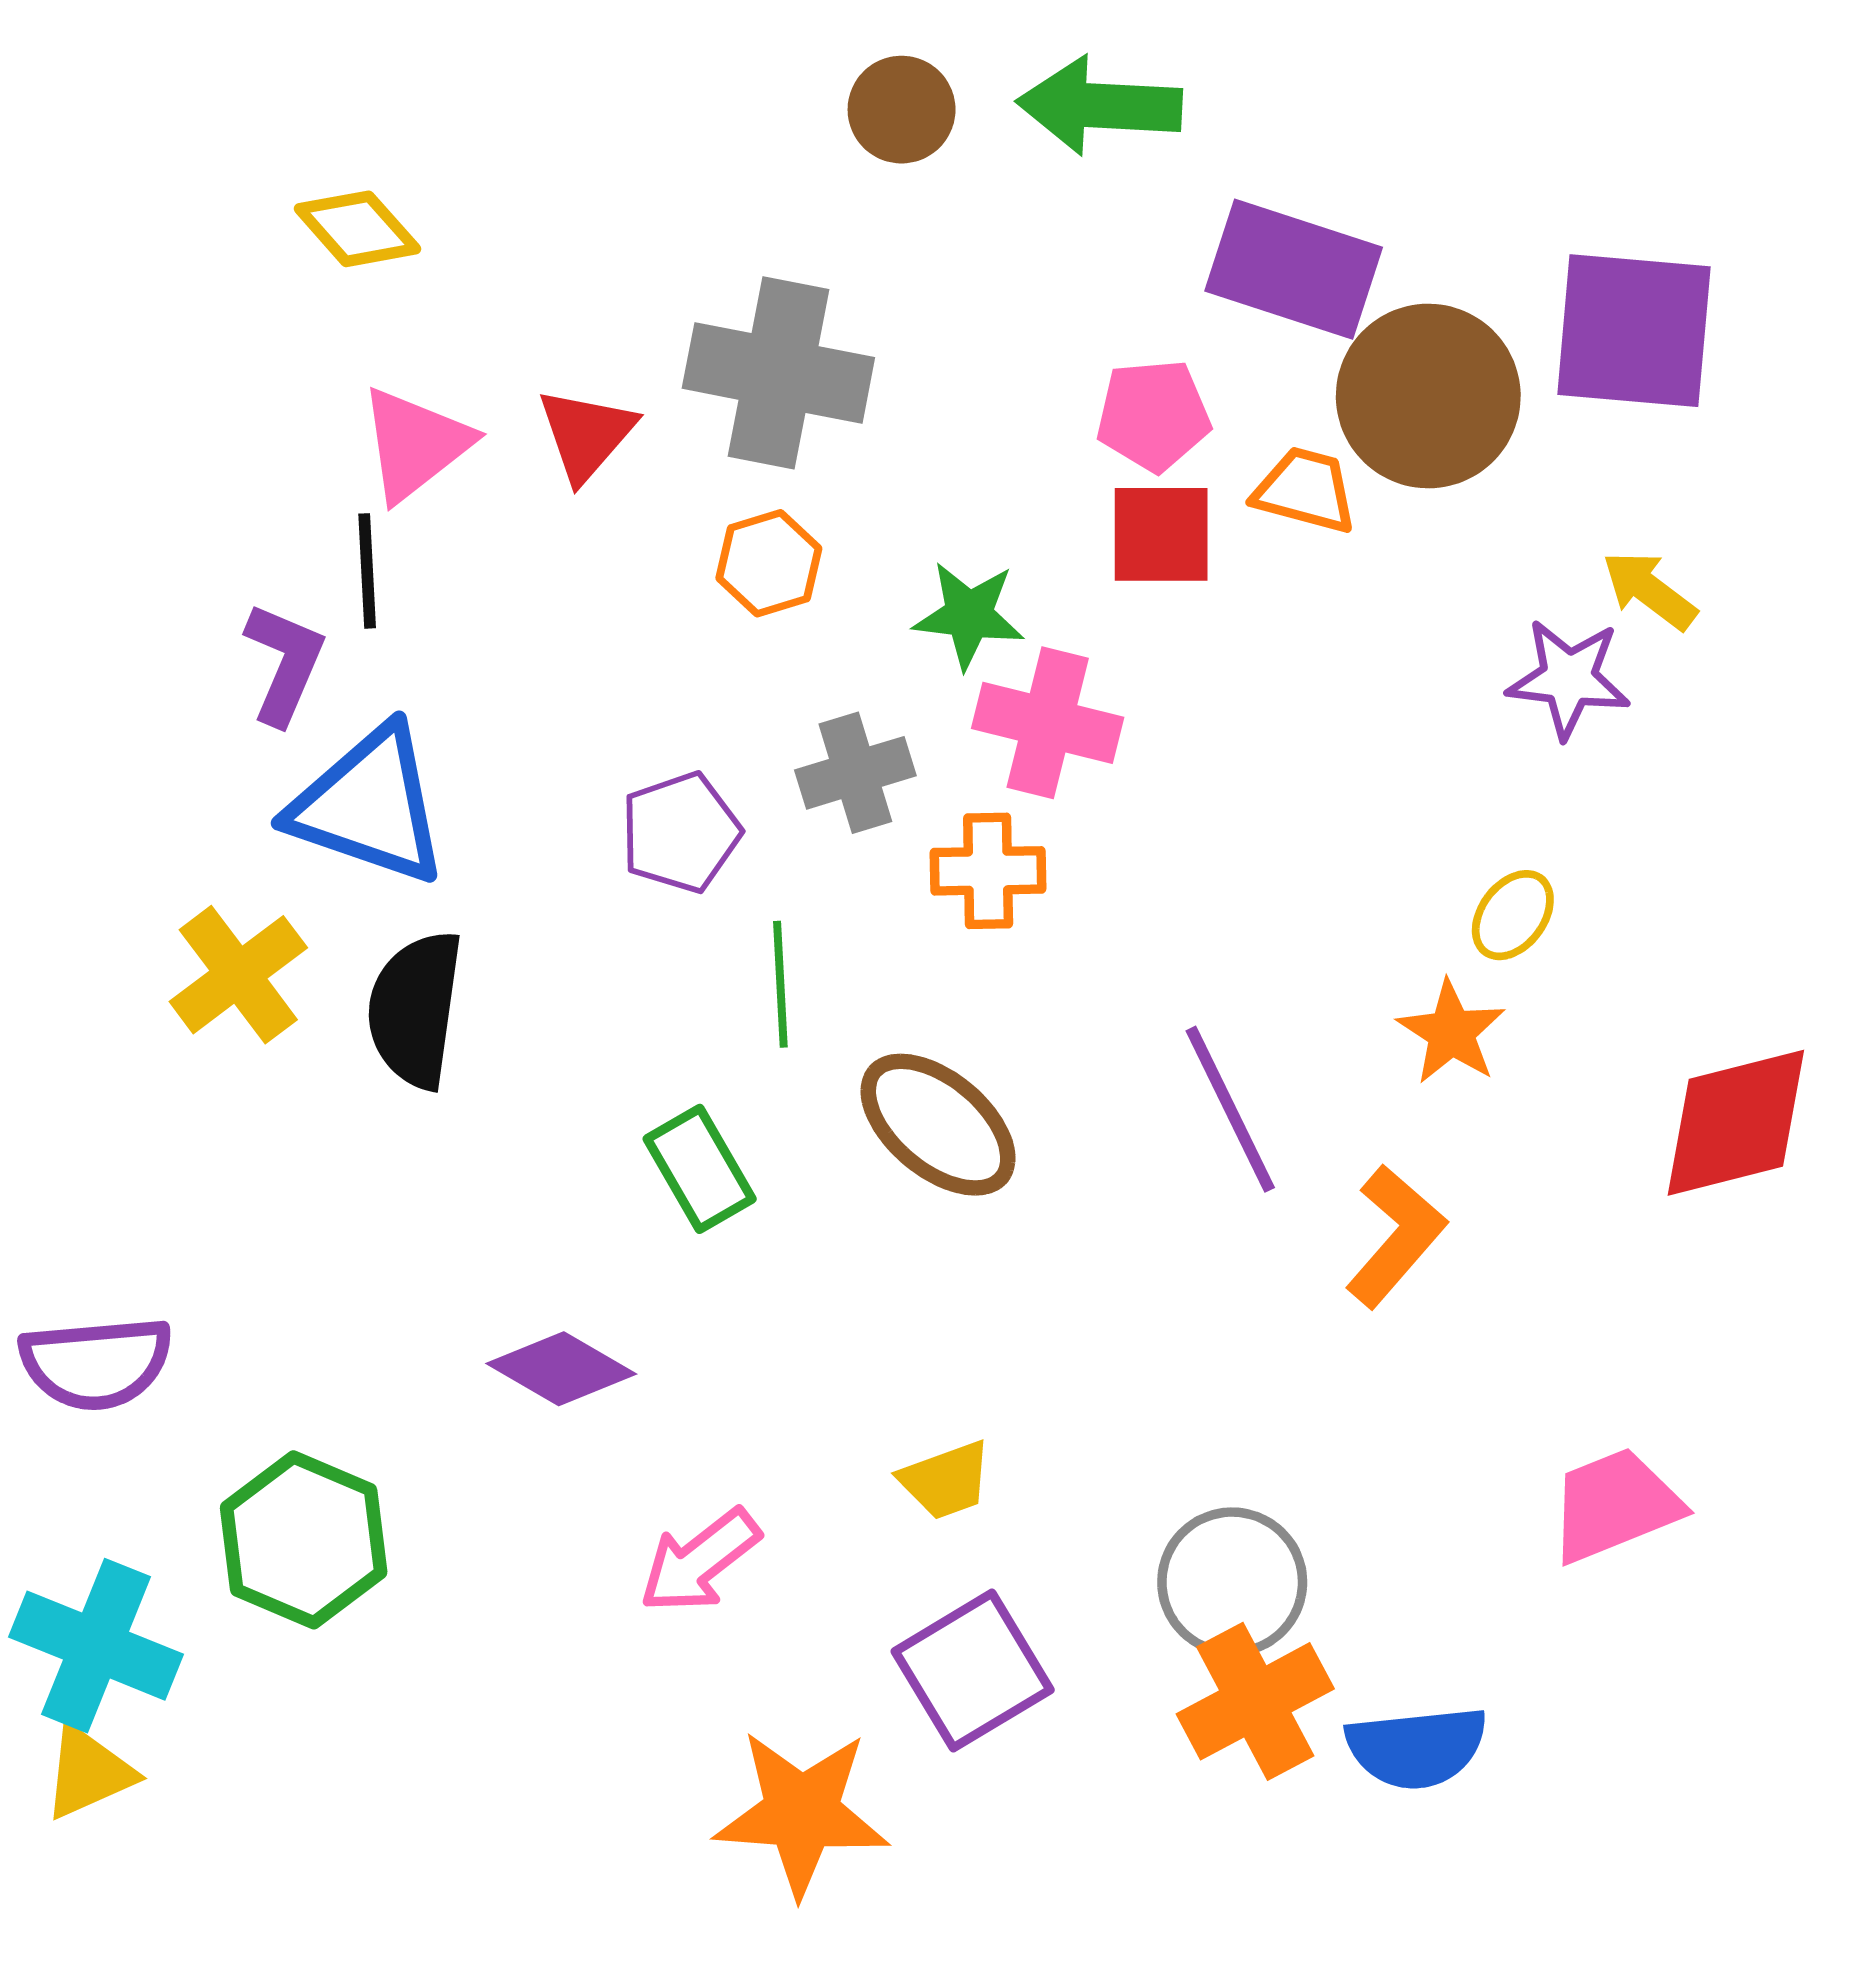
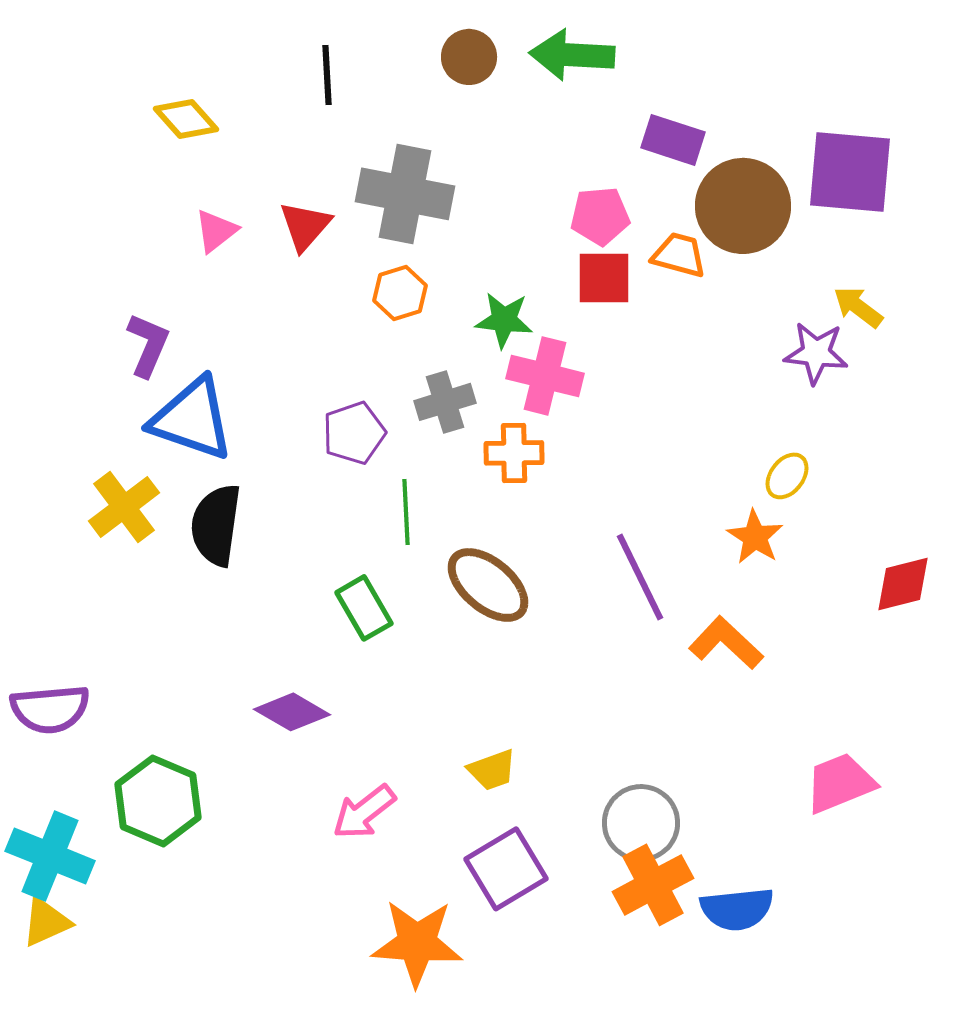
purple rectangle: (1294, 269) -> (673, 140), size x0.7
pink triangle: (415, 444) -> (216, 231), size x0.7
black line: (367, 571) -> (327, 75), moved
red diamond: (1736, 1123) -> (903, 584), size x0.7
orange L-shape: (1396, 1236) -> (726, 643), turned -88

